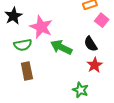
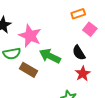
brown rectangle: (27, 71) -> (29, 70), moved, turned -48

